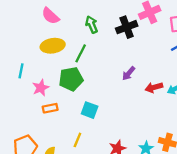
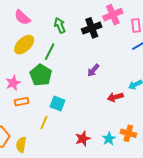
yellow ellipse: (53, 46) -> (24, 45), turned -35
green pentagon: (71, 79) -> (41, 75), turned -30
red arrow: (154, 87) -> (115, 97), moved
yellow line: (77, 140) -> (44, 122), moved

